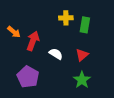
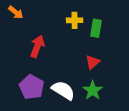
orange arrow: (14, 32) -> (16, 12), moved
white semicircle: (56, 54) -> (63, 90), moved, size x1.5

